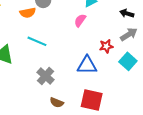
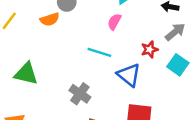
cyan line: (37, 41) -> (99, 52), moved
blue triangle: (87, 65) -> (129, 75), turned 45

